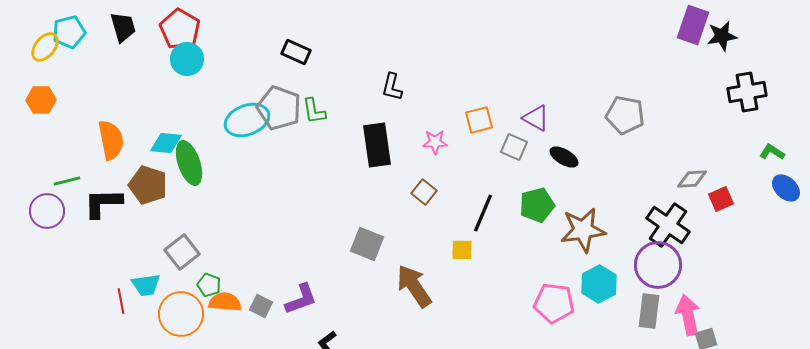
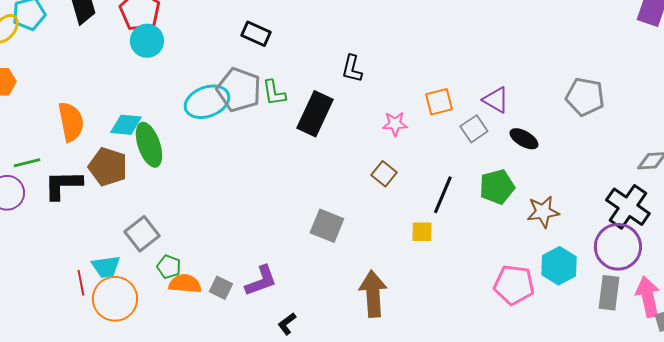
black rectangle: (377, 145) -> (315, 114), moved, turned 33
gray square: (514, 147) -> (474, 129), turned 32
brown star: (583, 230) -> (543, 212), size x0.7
brown arrow: (414, 286) -> (373, 294), moved, turned 30
orange circle: (181, 314) -> (115, 299), moved

